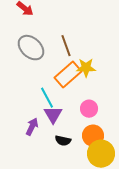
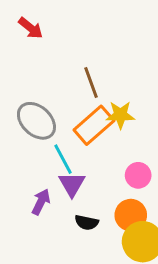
gray ellipse: (31, 48) -> (36, 121), moved
pink circle: (89, 109) -> (138, 175), moved

